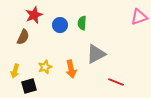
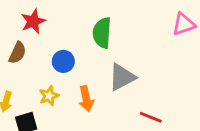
green semicircle: (82, 23) -> (102, 33), size x1.5
blue circle: (60, 25) -> (63, 61), moved

